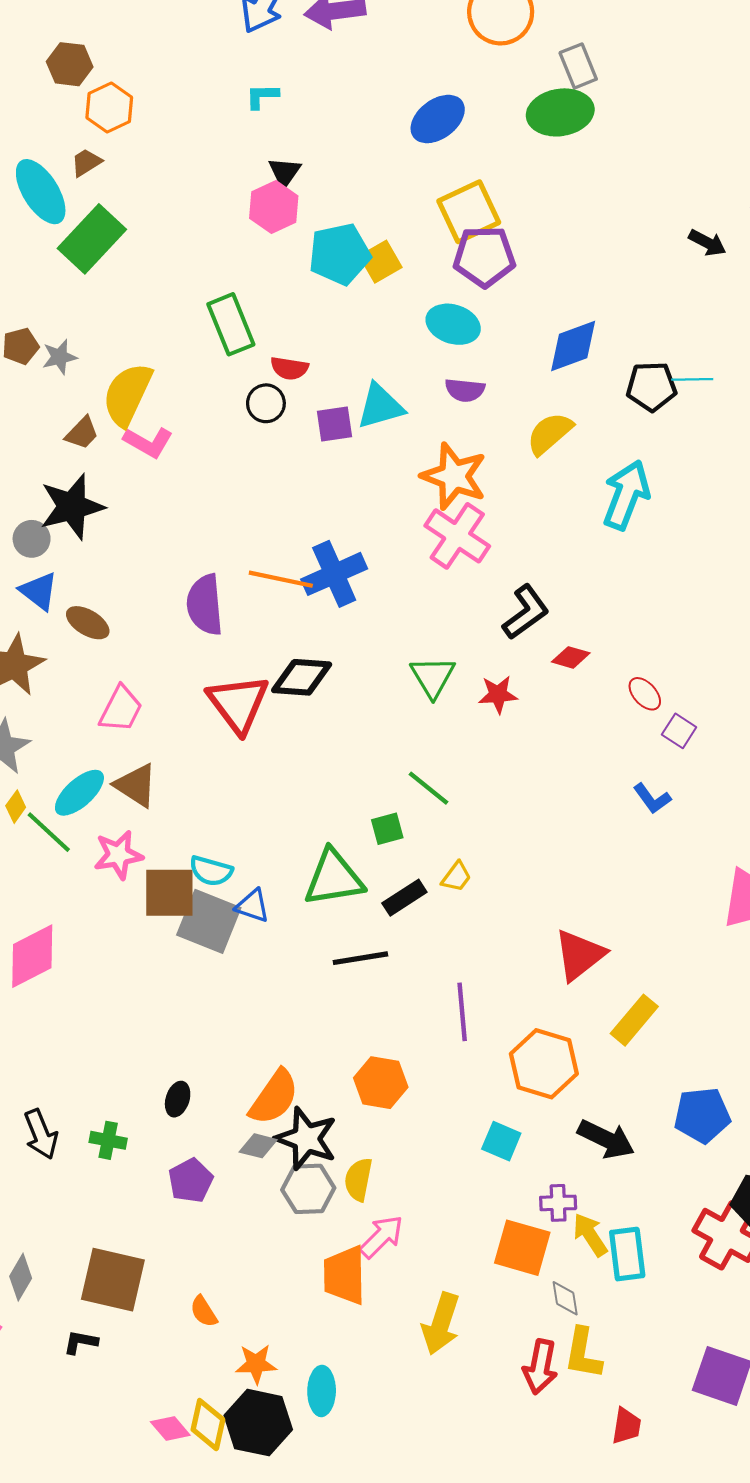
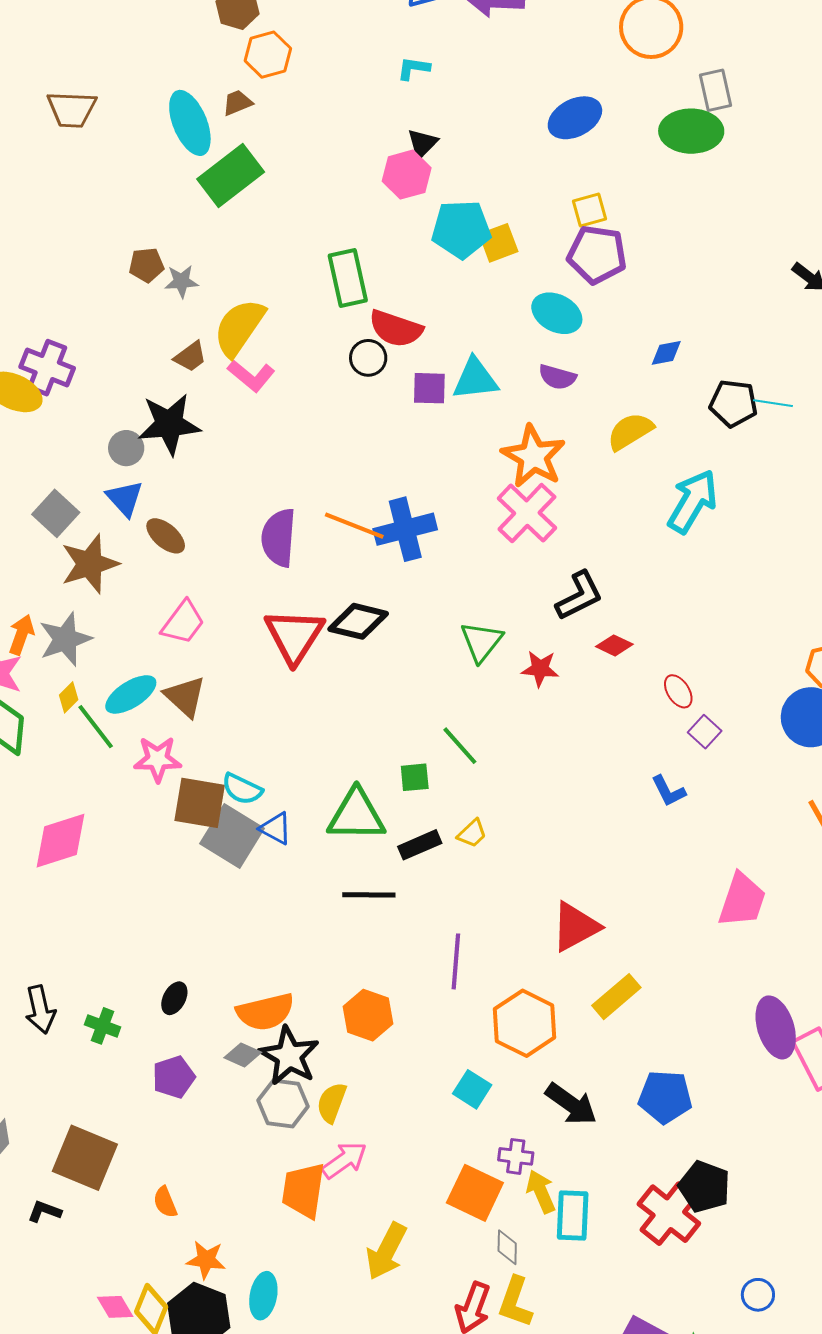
yellow square: (469, 212) -> (589, 210), size x0.6
blue diamond: (573, 346) -> (666, 353), size x0.6
red semicircle: (289, 368) -> (396, 329), size x1.5
orange semicircle: (274, 1097) -> (265, 1012), turned 32

